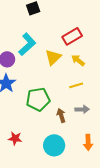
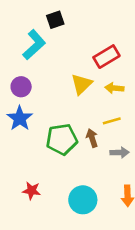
cyan L-shape: (27, 44) -> (34, 45), moved
yellow arrow: (78, 60) -> (114, 88), turned -32
brown arrow: (61, 115) -> (92, 138), moved

